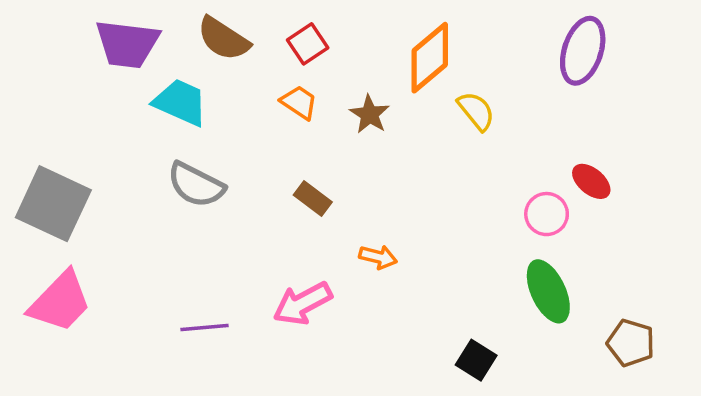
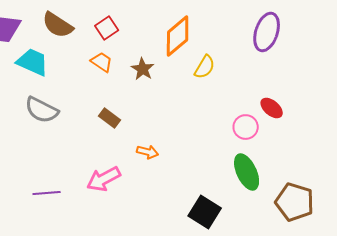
yellow semicircle: (476, 111) -> (205, 67), turned 70
brown pentagon: (631, 343) -> (295, 202), size x1.4
black square: (476, 360) -> (205, 212), size x1.4

